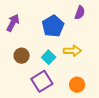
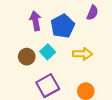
purple arrow: (13, 23) -> (35, 21), moved, turned -42
cyan square: (49, 57) -> (48, 52), moved

